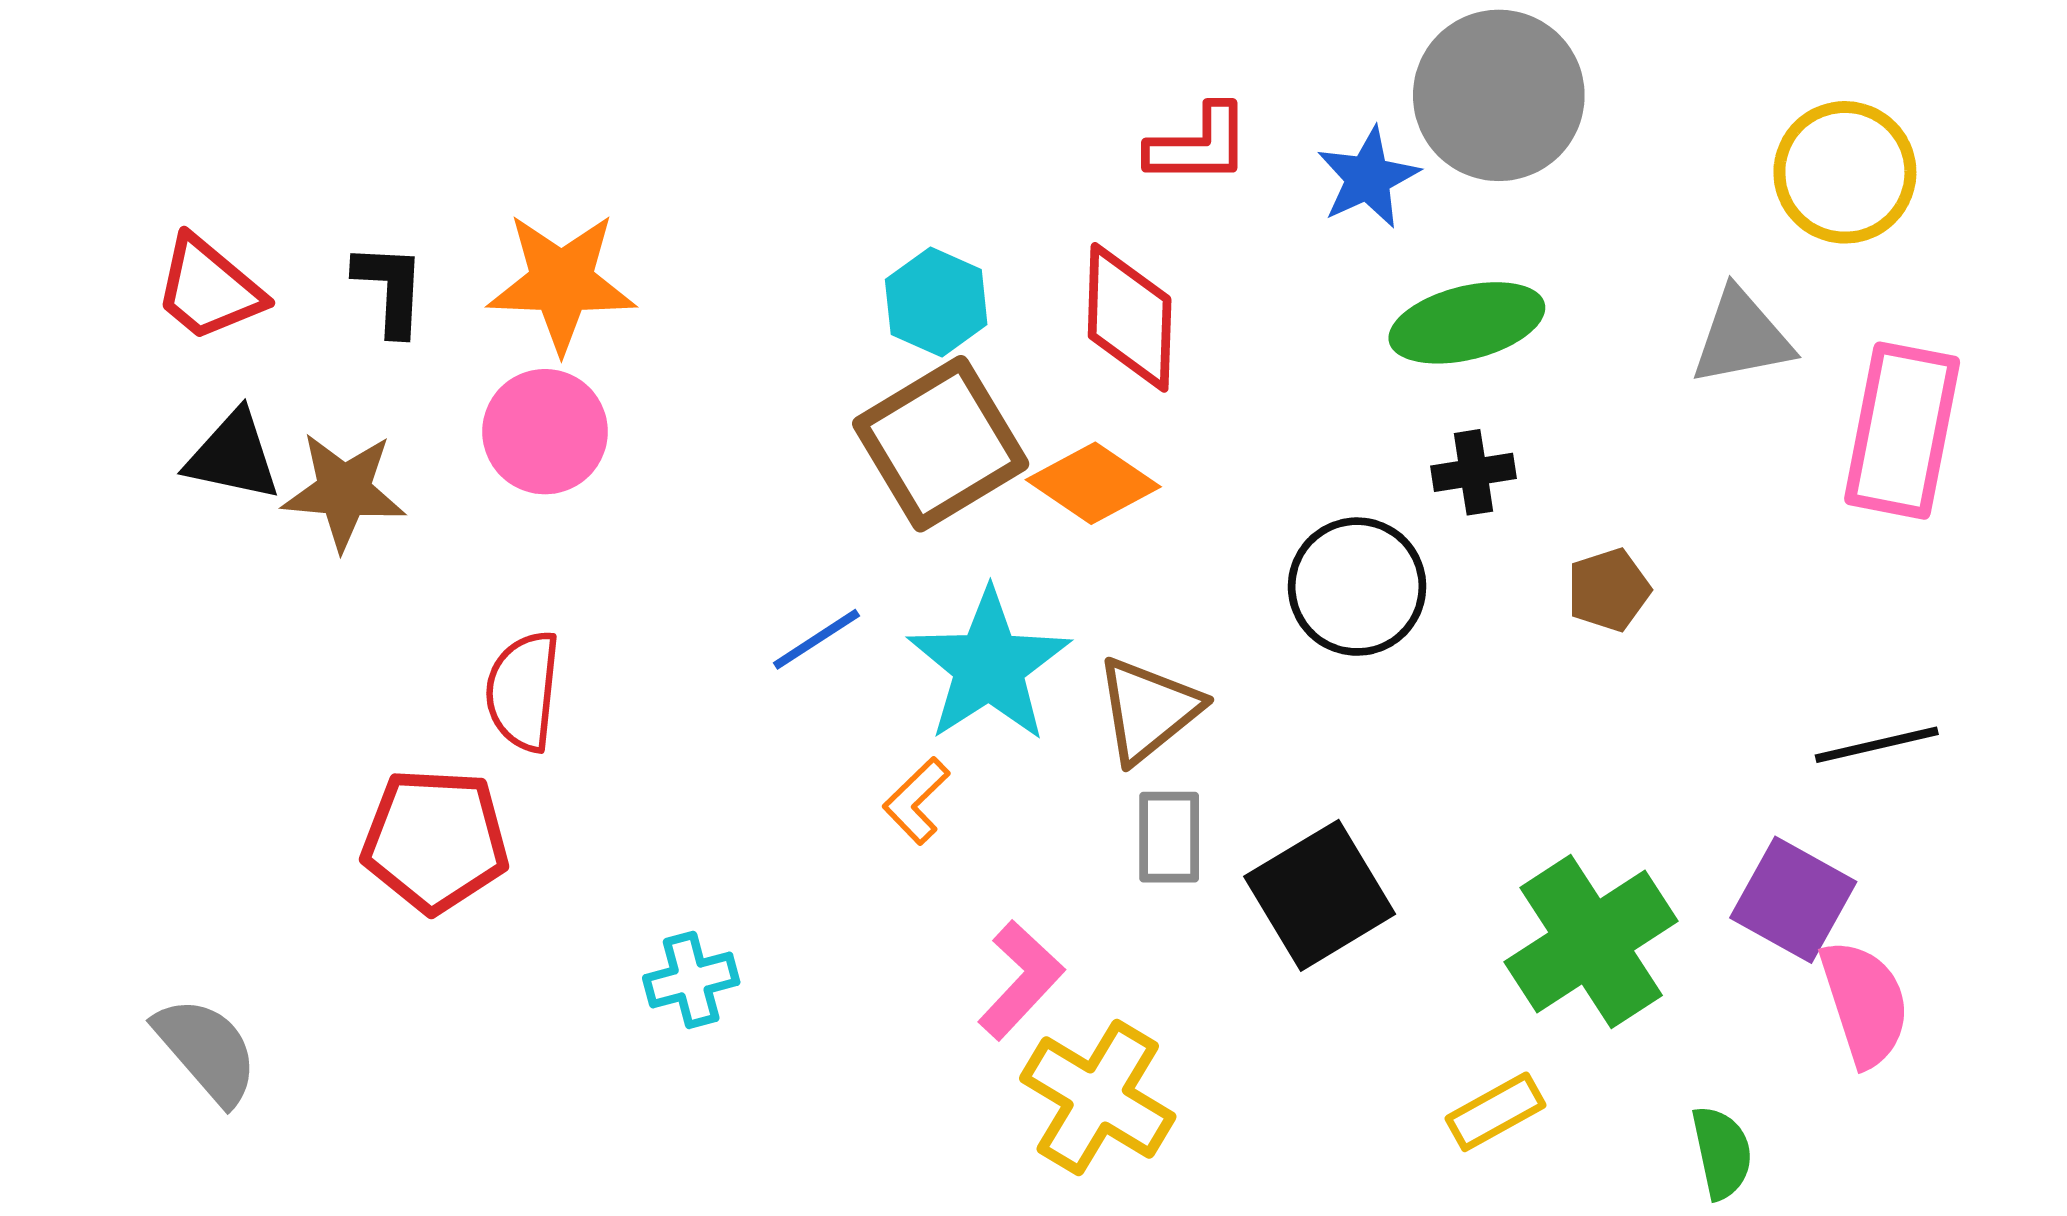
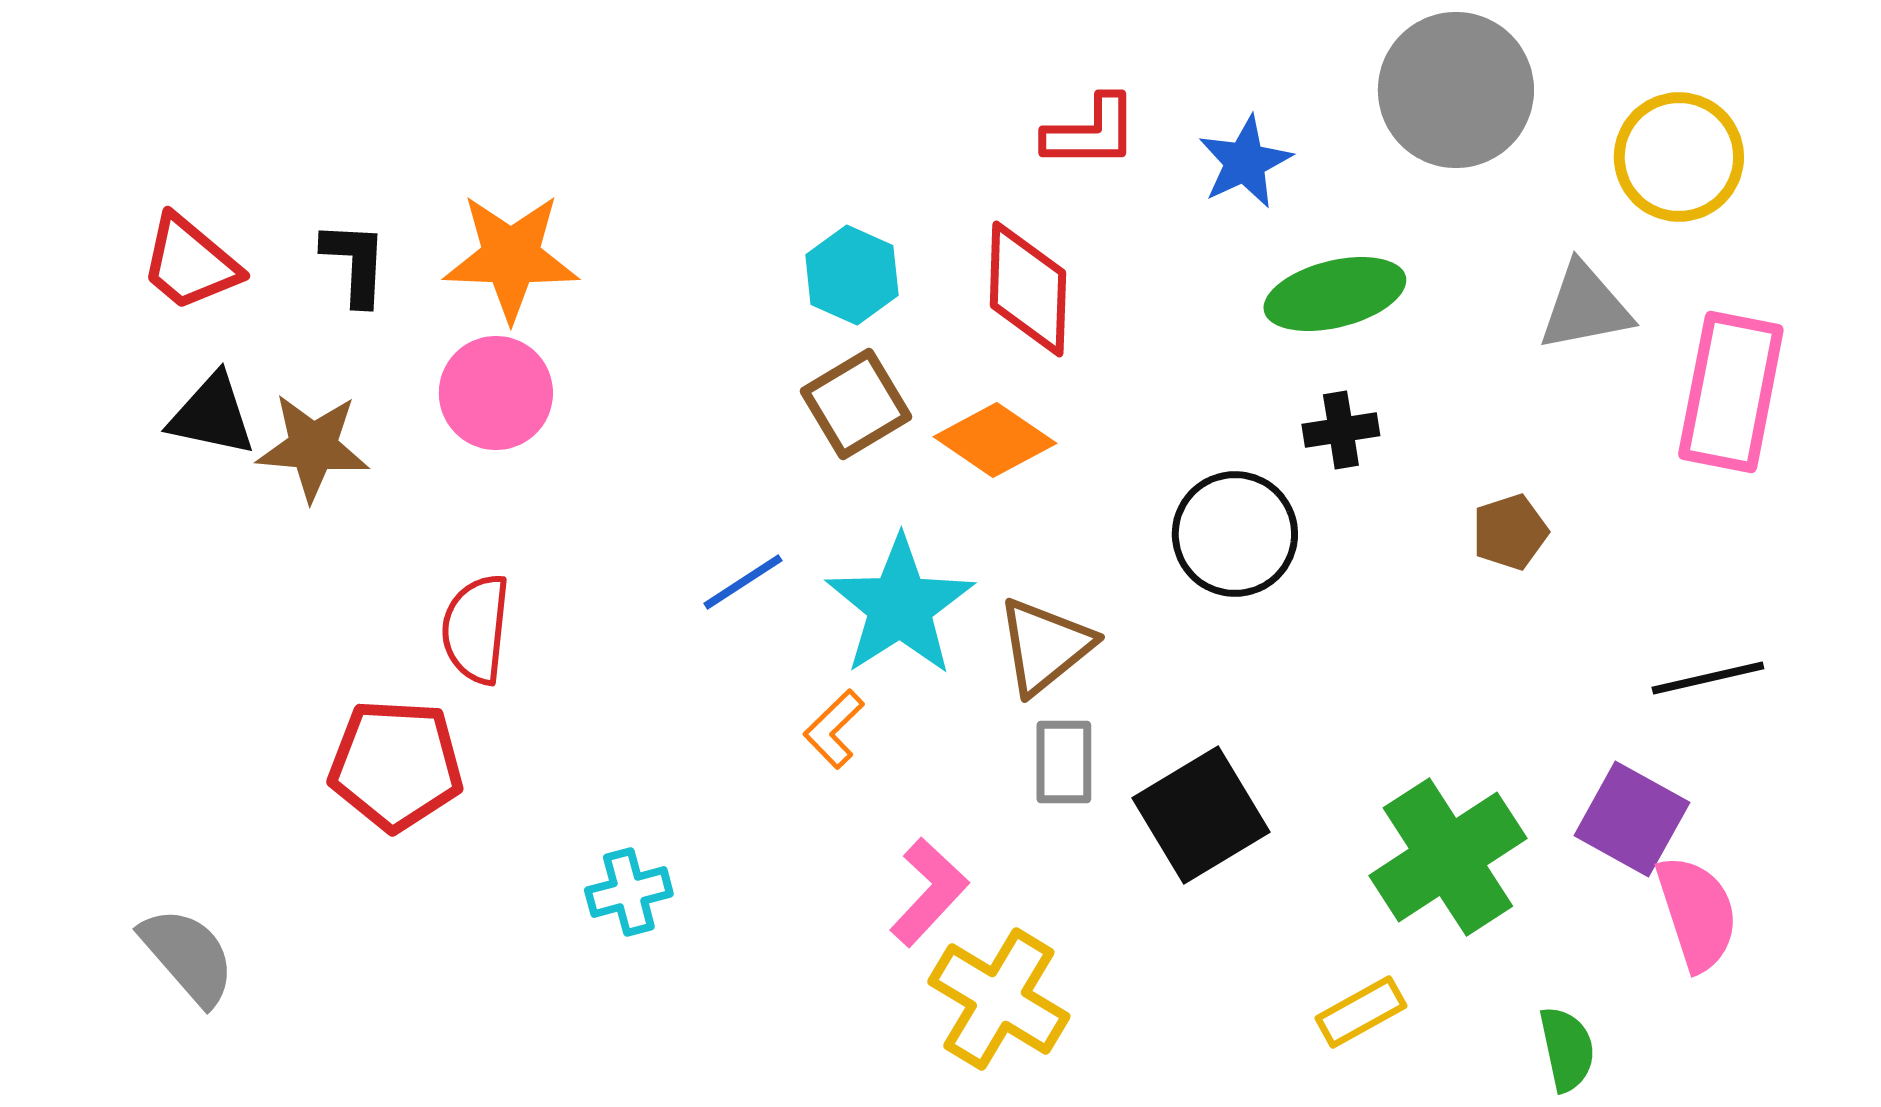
gray circle: (1499, 95) -> (1456, 90), moved
brown square: (941, 444) -> (856, 404), size x0.7
brown pentagon: (1609, 590) -> (1510, 532), moved

